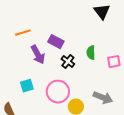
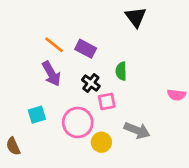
orange line: (23, 33) -> (54, 45), moved, turned 56
purple rectangle: (56, 42) -> (86, 49), moved
pink square: (114, 62) -> (107, 101), moved

